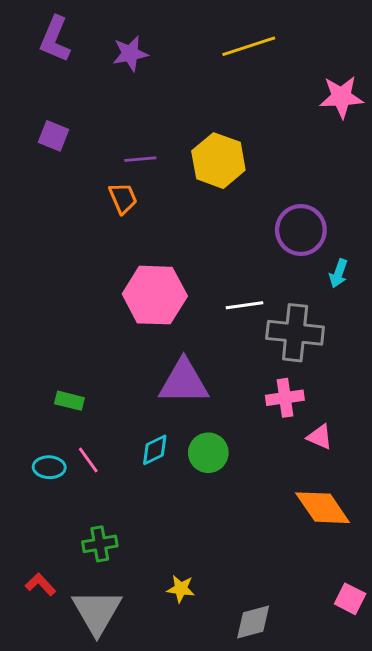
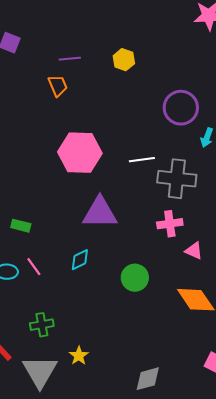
yellow hexagon: (218, 161) -> (124, 60), size x0.6
green circle: (208, 453) -> (135, 278), moved
yellow star: (181, 589) -> (79, 356), moved, turned 30

